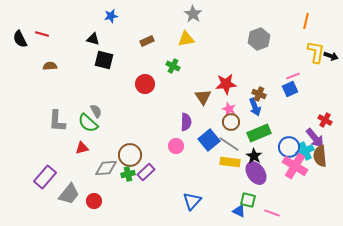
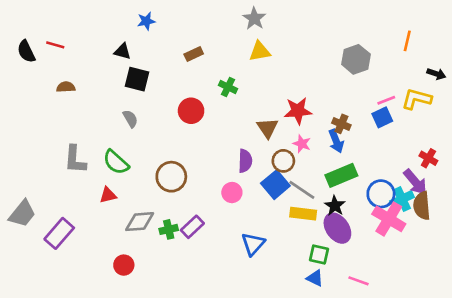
orange line: (306, 21) -> (407, 41), moved
yellow triangle: (186, 39) -> (260, 51), moved
gray hexagon: (259, 39) -> (356, 59), moved
yellow L-shape: (316, 52) -> (417, 99), moved, turned -85
gray semicircle: (96, 111) -> (130, 119), moved
brown circle: (231, 122) -> (283, 161), moved
brown circle: (130, 155) -> (171, 177), moved
gray trapezoid: (69, 194) -> (22, 214), moved
green square: (248, 200) -> (319, 254), moved
blue triangle: (192, 201) -> (253, 244), moved

